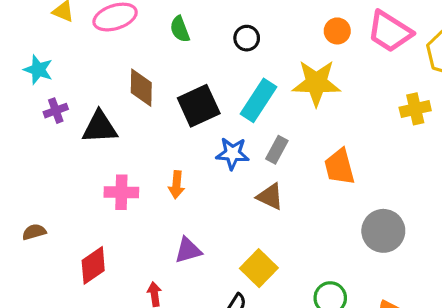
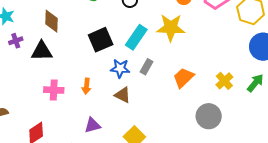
brown diamond: (141, 88) -> (52, 21), moved
yellow cross: (415, 109) -> (224, 81), moved, turned -30
orange trapezoid: (339, 167) -> (183, 78), turned 60
brown triangle: (270, 197) -> (123, 95), moved

